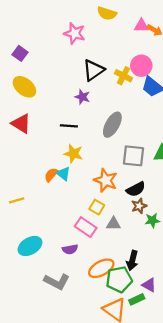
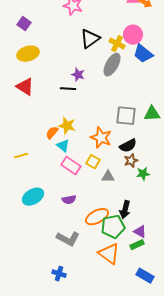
yellow ellipse: (24, 87) -> (28, 54), turned -55
purple star: (82, 97) -> (78, 75), moved
gray ellipse: (112, 125) -> (112, 65), moved
yellow star: (73, 154) -> (67, 126), moved
cyan triangle: (63, 174) -> (63, 146), moved
pink rectangle: (86, 227) -> (71, 166), moved
gray L-shape: (57, 282) -> (68, 239), moved
green rectangle: (137, 299) -> (137, 245), moved

